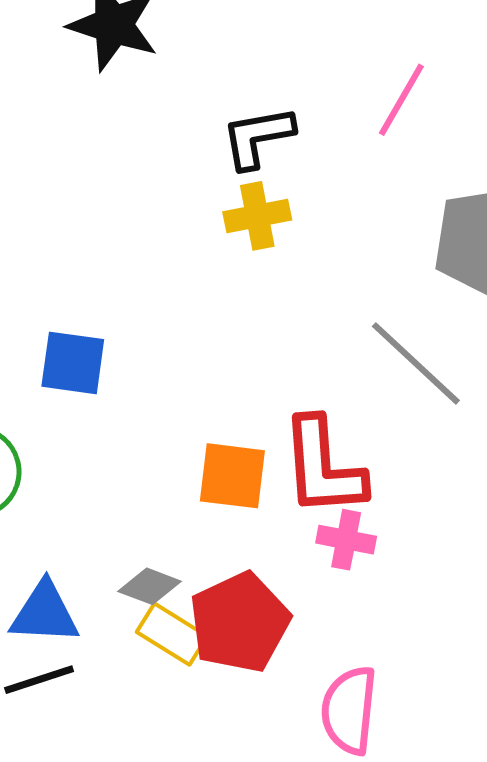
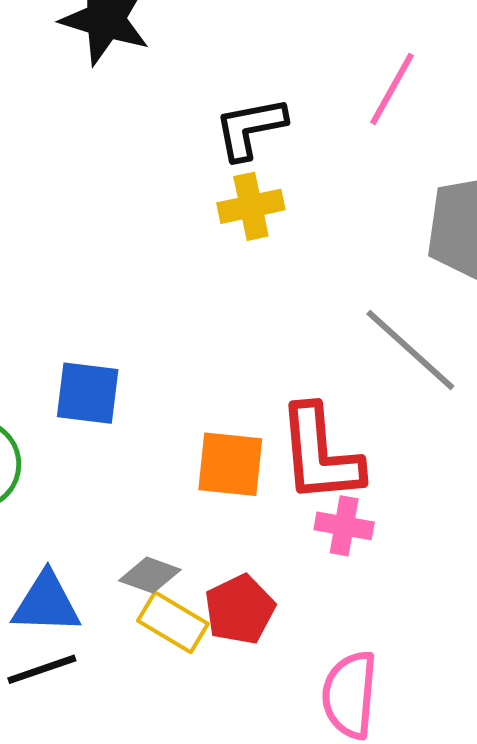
blue square: (73, 363) -> (88, 393), moved
red pentagon: (240, 622) -> (240, 610), size x0.7

